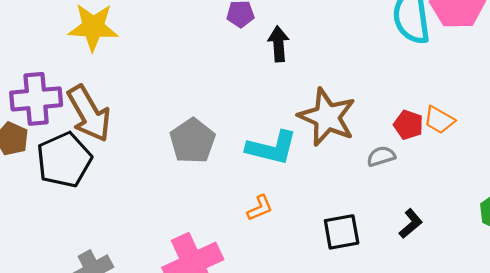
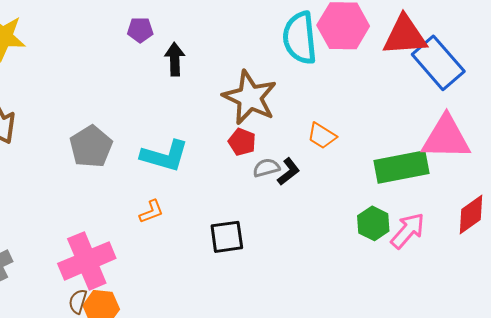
brown star: (327, 117) -> (250, 97), moved
red pentagon: (408, 125) -> (242, 142), moved
black L-shape: (411, 224) -> (289, 172), moved

